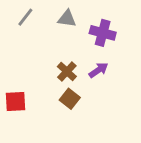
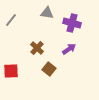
gray line: (25, 17) -> (11, 20), moved
brown cross: (67, 72) -> (37, 48), moved

